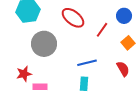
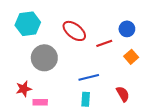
red line: (102, 30) -> (104, 43), turned 35
red semicircle: (123, 69) -> (123, 94), moved

